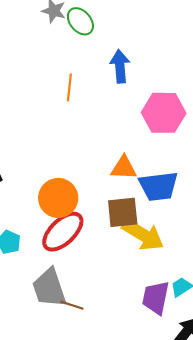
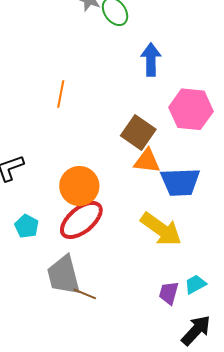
orange line: (69, 87) -> (61, 94), moved
brown square: (123, 212) -> (138, 132), moved, turned 36
purple trapezoid: (156, 298) -> (169, 293), size x0.7

